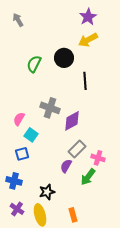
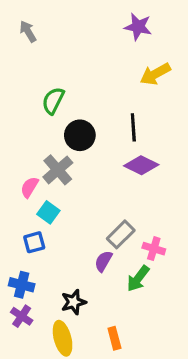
purple star: (88, 17) -> (138, 27), turned -30
yellow arrow: (88, 40) -> (155, 74), moved
black circle: (64, 58) -> (80, 135), moved
gray cross: (50, 108) -> (58, 170), moved, turned 30
purple diamond: (72, 121) -> (141, 165), moved, turned 55
purple cross: (17, 209) -> (22, 316), moved

